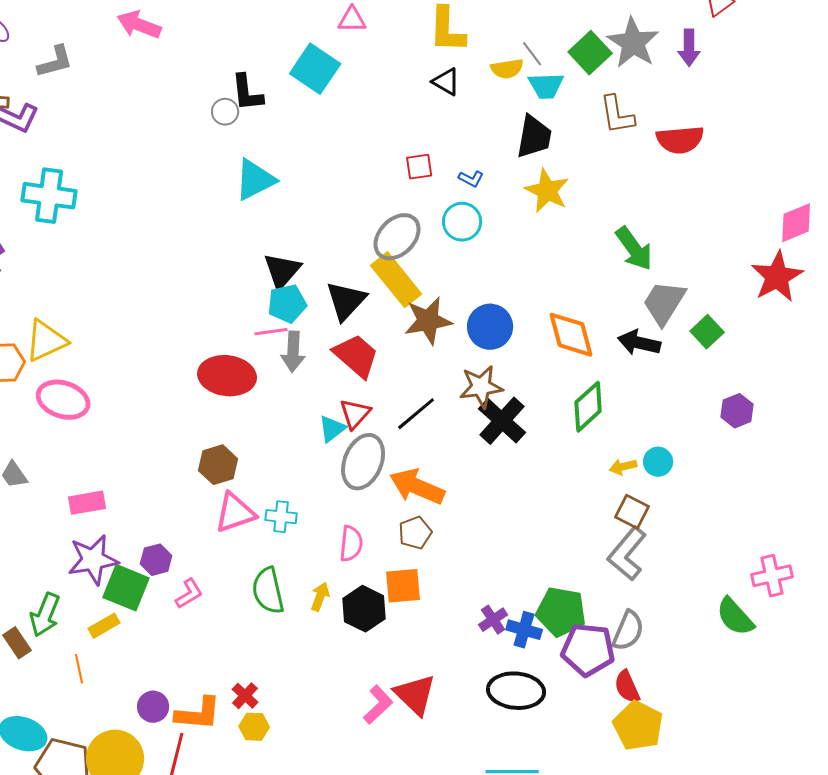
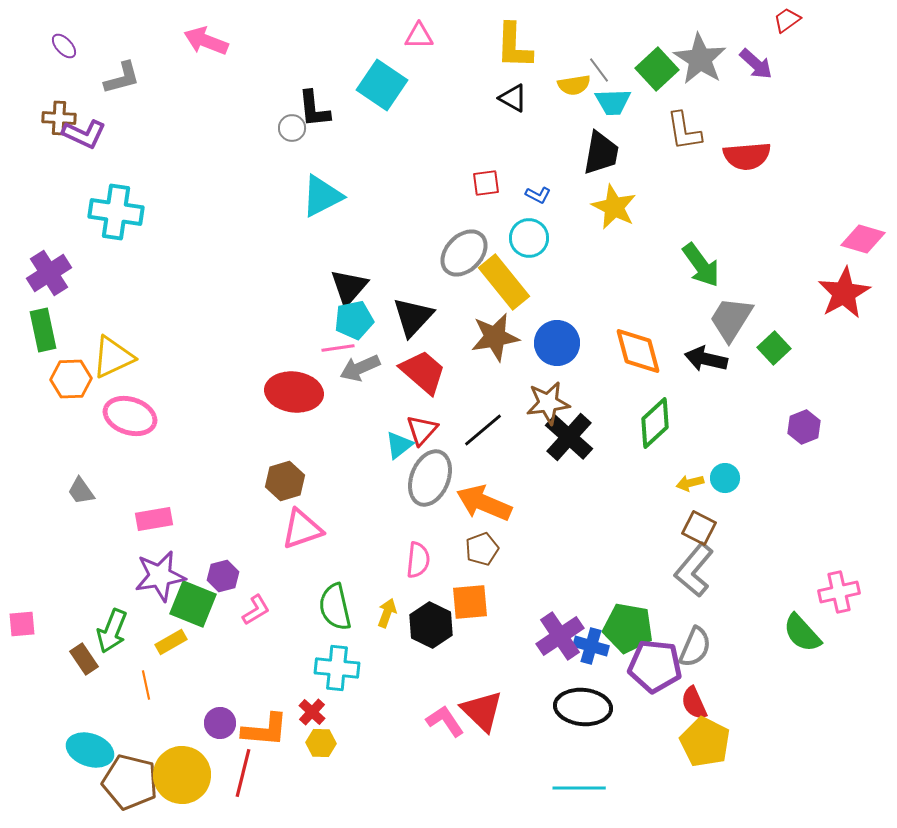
purple arrow: (689, 48) -> (756, 64), turned -48
pink diamond: (796, 223) -> (863, 239), turned 39
yellow rectangle: (396, 280) -> (504, 282), moved
gray arrow: (293, 352) -> (360, 368), turned 63
cyan cross: (281, 517) -> (337, 668), moved, size x1.4
purple cross: (493, 620) -> (560, 636), size x1.6
pink L-shape: (378, 705) -> (445, 721), turned -81

